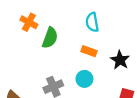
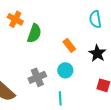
cyan semicircle: (92, 22) -> (95, 19), moved
orange rectangle: (89, 51) -> (69, 45), turned 32

